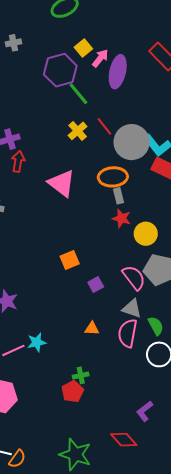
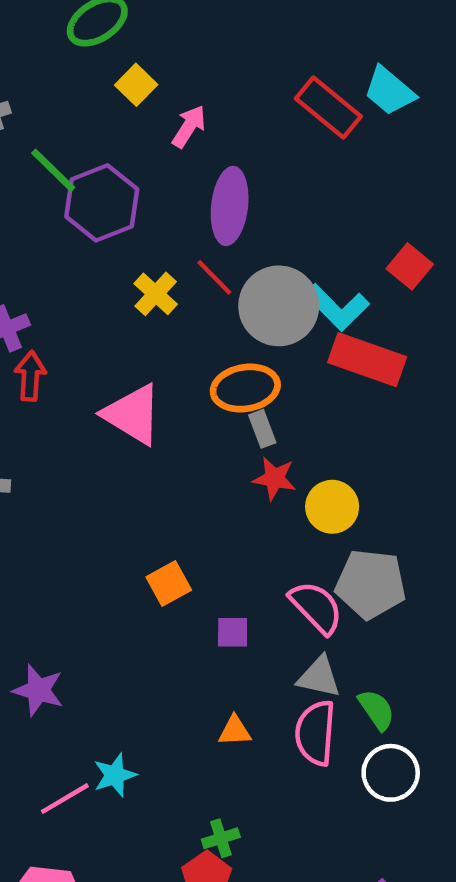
yellow square: (83, 48) -> (136, 85), moved
purple hexagon: (60, 70) -> (102, 203), moved
purple ellipse: (118, 72) -> (230, 206), moved
green line: (78, 94) -> (53, 170), moved
purple square: (96, 285) -> (233, 632), turned 35

